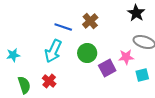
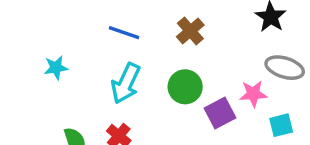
blue line: (63, 27) -> (124, 33), moved
cyan star: (13, 55) -> (56, 68), moved

